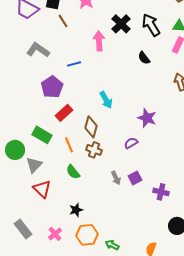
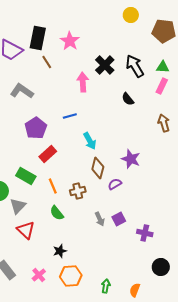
blue line: (74, 64) -> (70, 116), moved
brown diamond: (91, 127) -> (98, 168), moved
brown cross: (94, 150) -> (78, 191), turned -35
green arrow: (112, 245) -> (106, 286), moved, turned 72

